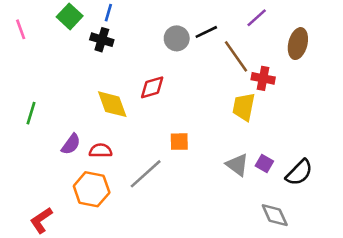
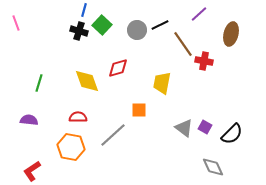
green square: (70, 16) -> (102, 25), moved
yellow trapezoid: (244, 107) -> (162, 83), moved
green line: (31, 113) -> (39, 83), moved
purple semicircle: (71, 144) -> (29, 120), moved, turned -120

